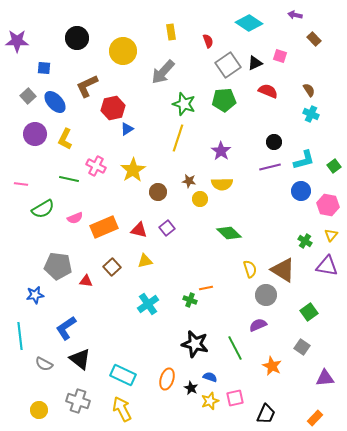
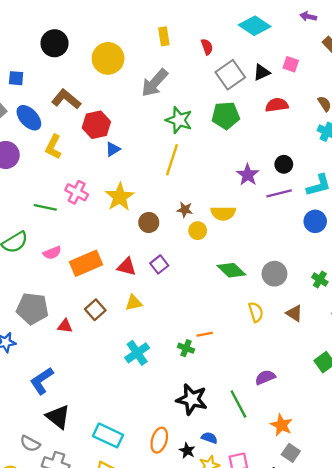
brown L-shape: (87, 86) -> (66, 99), turned 65
red semicircle: (268, 91) -> (277, 105), turned -30
yellow L-shape: (65, 139) -> (53, 147), moved
purple star: (221, 151) -> (248, 175), moved
brown triangle: (283, 270) -> (294, 313), size x0.6
gray circle: (266, 295) -> (274, 274), moved
gray square: (302, 347) -> (291, 453), moved
gray semicircle: (44, 364) -> (30, 444), moved

